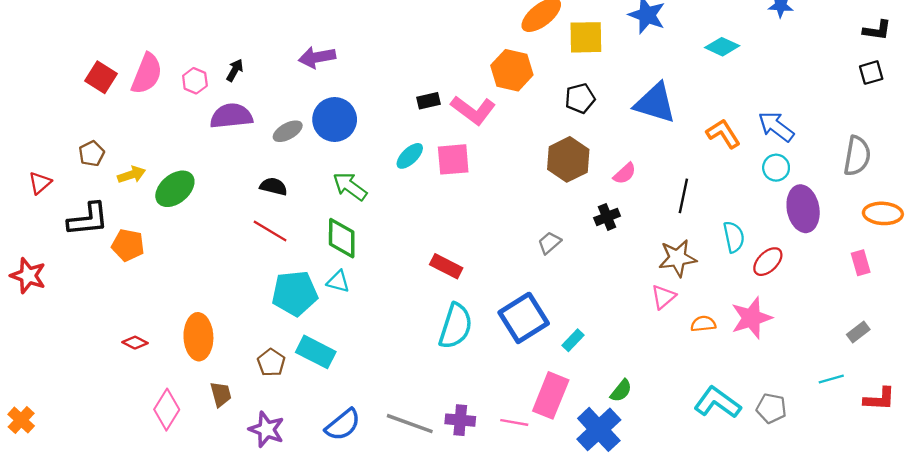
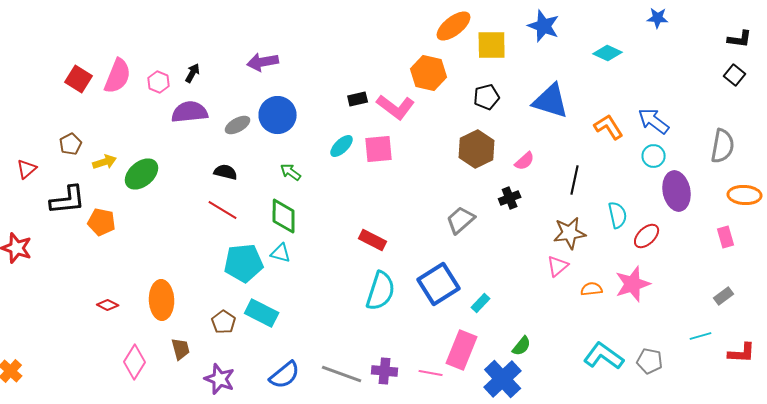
black square: (871, 73) -> (735, 75), turned -35
green arrow: (350, 186) -> (291, 172), size x0.7
gray trapezoid: (549, 243) -> (461, 220), size x1.4

